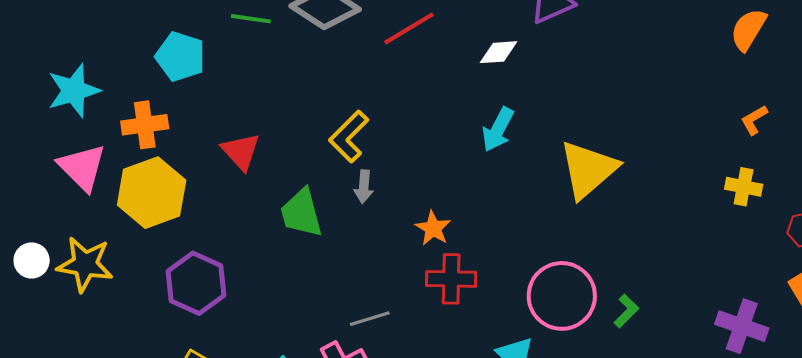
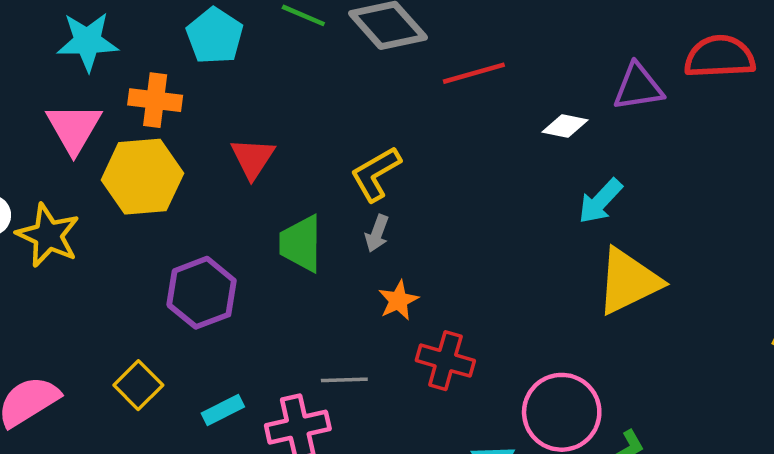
cyan arrow: (498, 130) -> (600, 201), moved
orange star: (433, 228) -> (398, 300), moved
purple hexagon: (196, 283) -> (202, 293), moved

